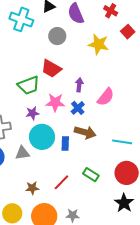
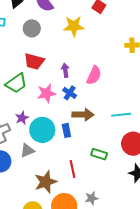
purple star: (32, 113) -> (22, 118), moved
red line: (61, 182) -> (72, 169), turned -42
brown star: (32, 188) -> (46, 182), size x1.6

